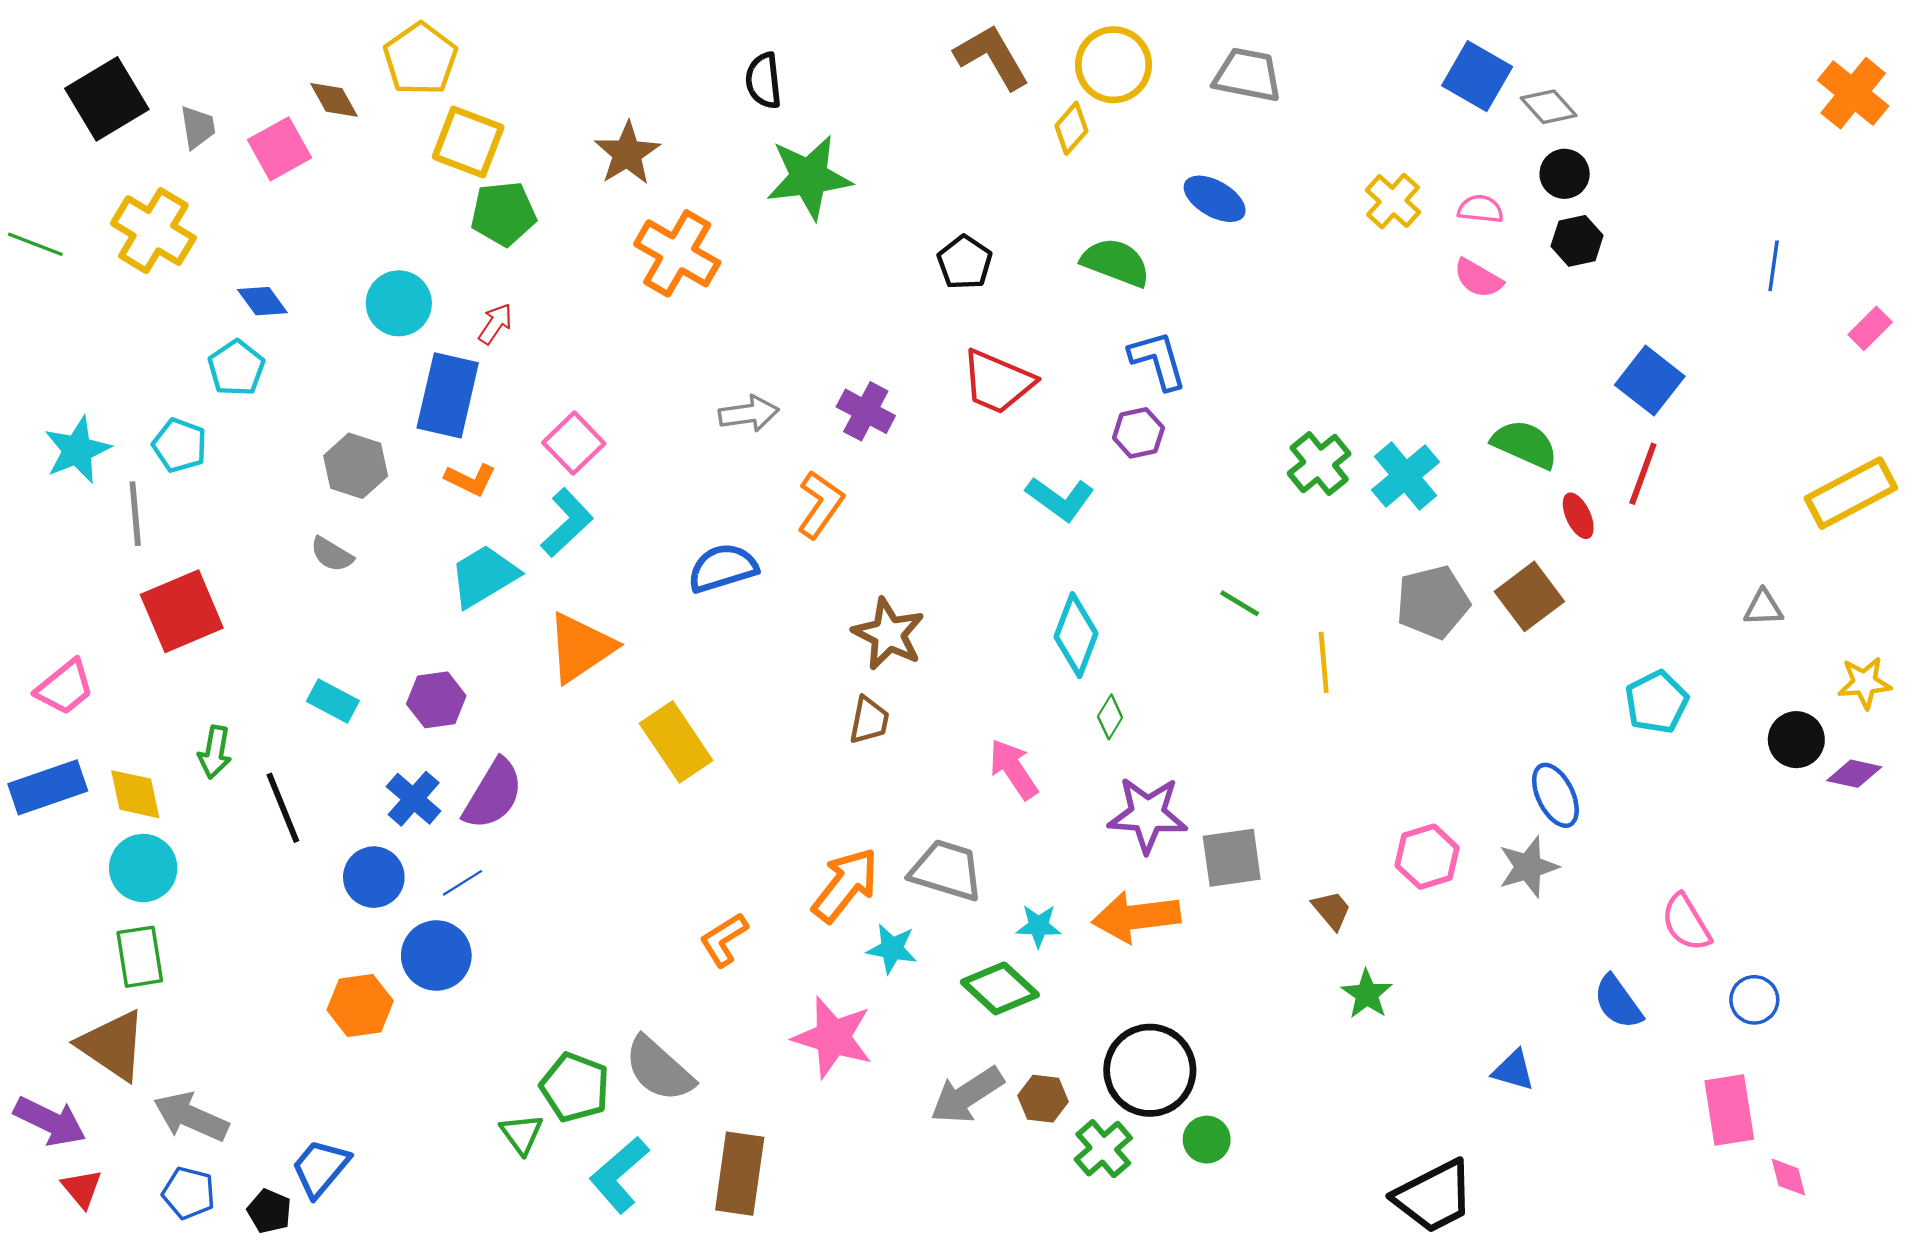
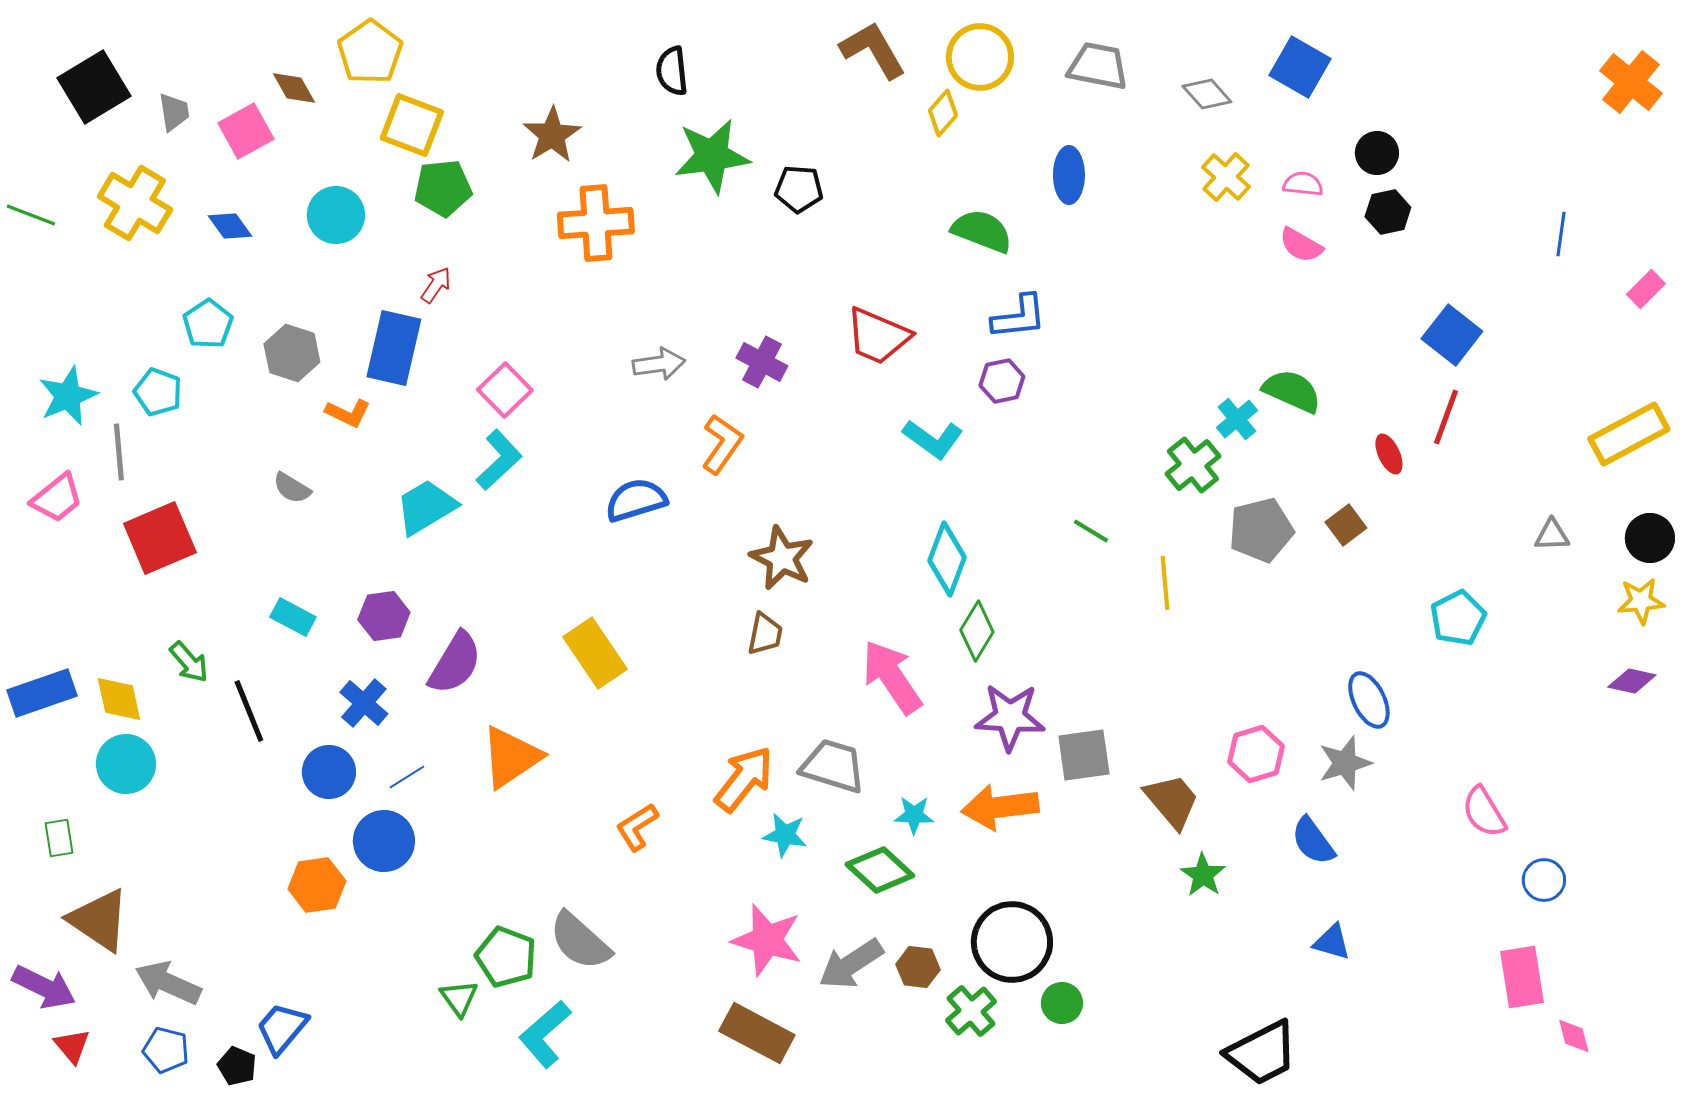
gray diamond: (1549, 107) -> (1207, 94), moved
blue ellipse: (1215, 199) -> (1069, 175), turned 60
orange cross: (677, 253) -> (596, 223), turned -34
black pentagon: (965, 262) -> (799, 189), moved, turned -30
blue diamond: (262, 301) -> (230, 226), moved
cyan circle: (399, 303) -> (336, 215), moved
blue L-shape: (1158, 360) -> (1019, 317), turned 100
green semicircle: (1525, 444) -> (1292, 391), moved
green cross: (1319, 464) -> (1193, 465), moved
gray hexagon: (356, 466) -> (292, 353), moved
cyan cross: (1405, 476) -> (1237, 419), size x0.7
orange L-shape: (470, 479) -> (348, 413), moved
brown square: (1529, 596) -> (1346, 525), size x0.7
orange triangle: (581, 648) -> (511, 757), moved
pink trapezoid: (65, 687) -> (57, 498), moved
green diamond: (1110, 717) -> (977, 631), size x1.5
black circle: (1796, 740) -> (1650, 538), moved
green arrow: (215, 752) -> (189, 662), turned -51
pink arrow: (1013, 769) -> (892, 677), size x1.4
purple semicircle: (493, 794) -> (455, 663), moved
brown trapezoid: (1332, 910) -> (1172, 801), size x1.6
green rectangle: (140, 957) -> (59, 838), moved, size x0.7
blue semicircle: (1618, 1002) -> (1313, 841), moved
pink star: (833, 1037) -> (767, 940), moved
brown rectangle: (740, 1174) -> (757, 1033), moved, turned -70

